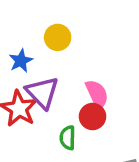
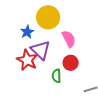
yellow circle: (58, 37) -> (48, 17), size x1.5
pink semicircle: (97, 94) -> (69, 39), moved

